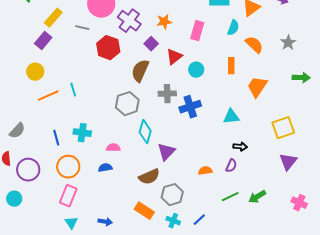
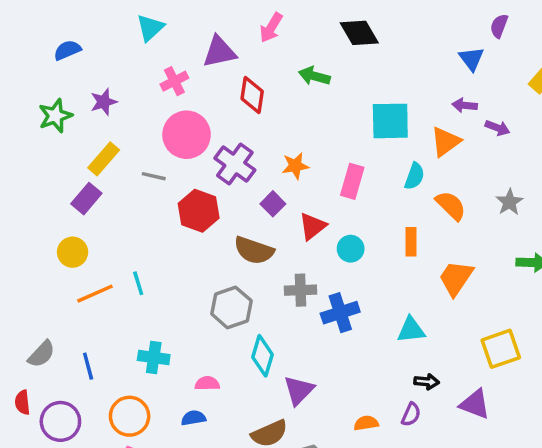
brown semicircle: (140, 71) -> (254, 250), turned -95
blue line: (56, 138) -> (88, 366), moved
purple triangle: (288, 162) -> (475, 404), moved, turned -48

